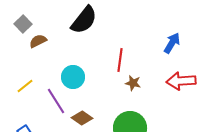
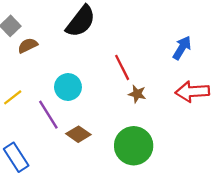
red line: (120, 60) -> (122, 67), turned -35

